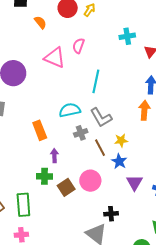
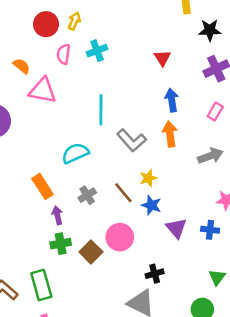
orange semicircle: (40, 22) -> (22, 66), moved
cyan cross: (127, 36) -> (97, 51), moved
pink semicircle: (79, 46) -> (64, 54), moved
gray L-shape: (101, 117) -> (132, 140), moved
gray cross: (81, 133) -> (87, 195), moved
purple arrow: (54, 156) -> (57, 215), moved

